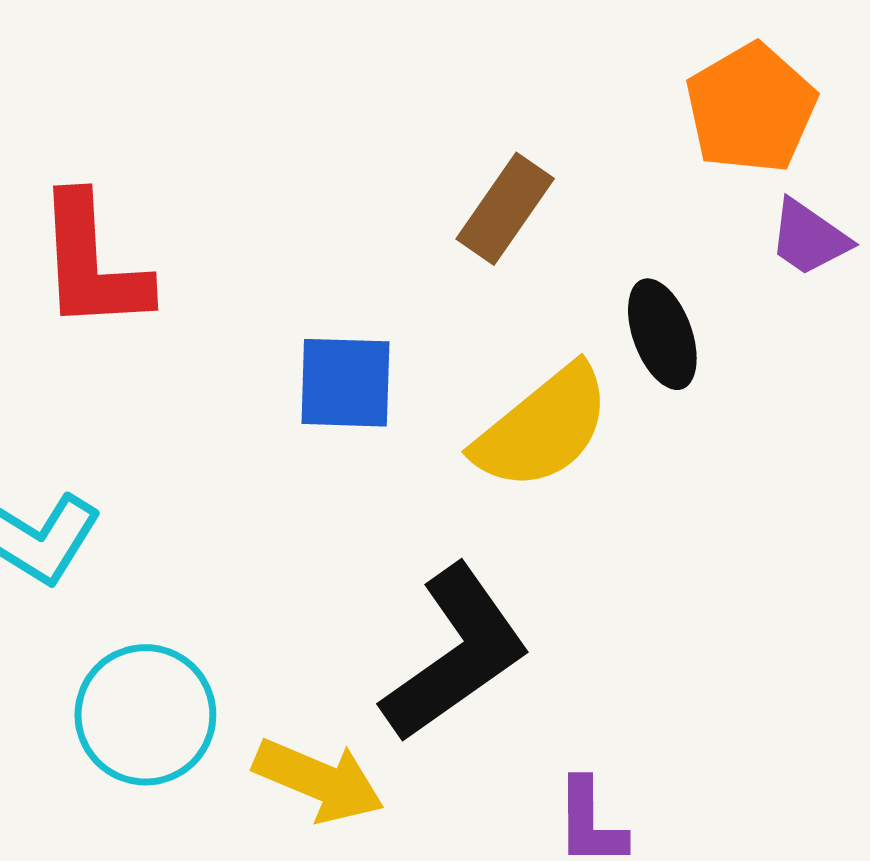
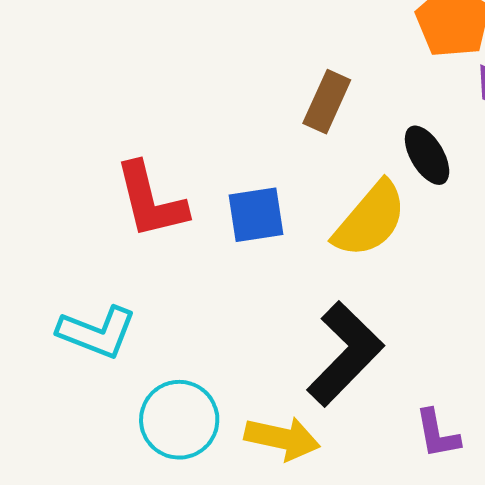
red L-shape: (92, 263) -> (151, 201), moved

